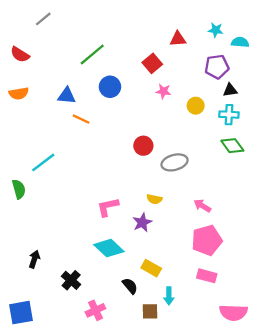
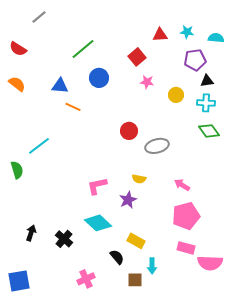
cyan star: (216, 30) -> (187, 32), moved
orange semicircle: (19, 93) -> (17, 84), turned -132
black cross: (71, 280) -> (64, 239), moved
pink semicircle: (233, 313) -> (210, 263), moved

